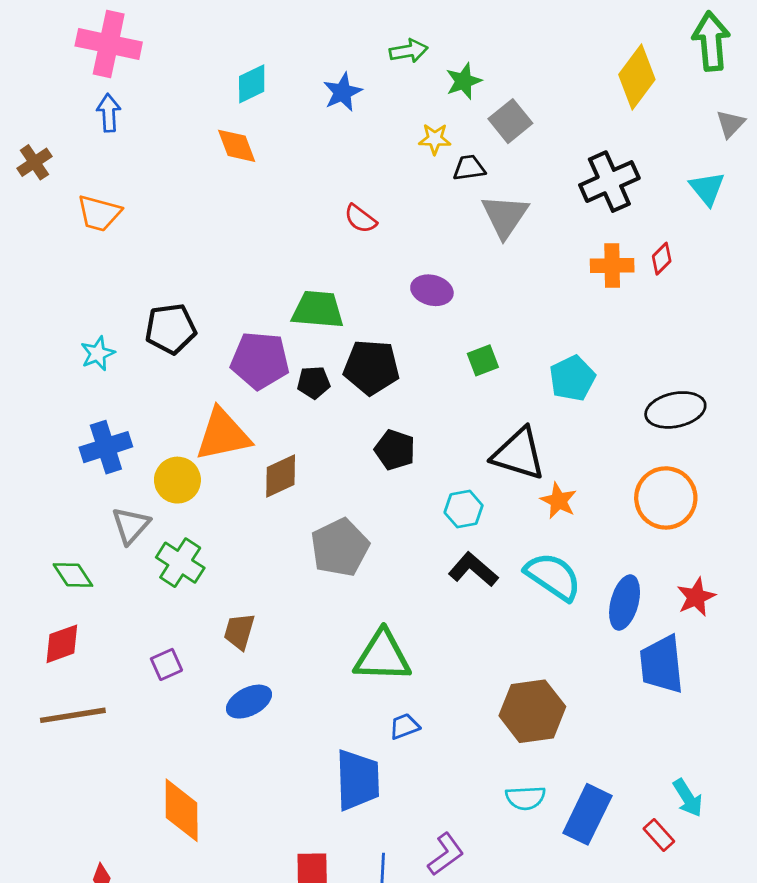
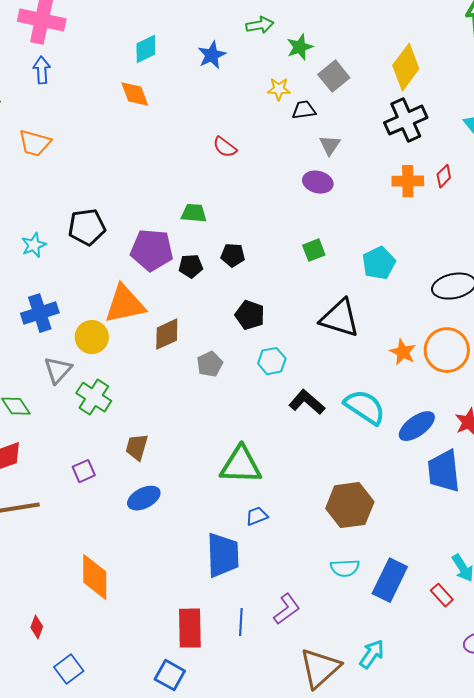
yellow diamond: (637, 77) -> (406, 67), moved
gray triangle: (505, 216) -> (330, 145), size x0.6
purple ellipse: (432, 290) -> (318, 182), moved
green trapezoid: (318, 310) -> (194, 213), size x0.7
black pentagon: (371, 367) -> (233, 255), size x0.6
orange star: (558, 501) -> (403, 352), moved
cyan hexagon: (464, 509) -> (272, 361), moved
gray pentagon: (340, 547) -> (210, 364), moved, size x0.6
blue ellipse: (625, 603) -> (417, 426), turned 39

